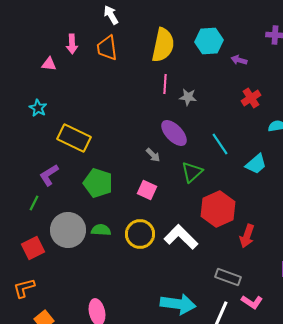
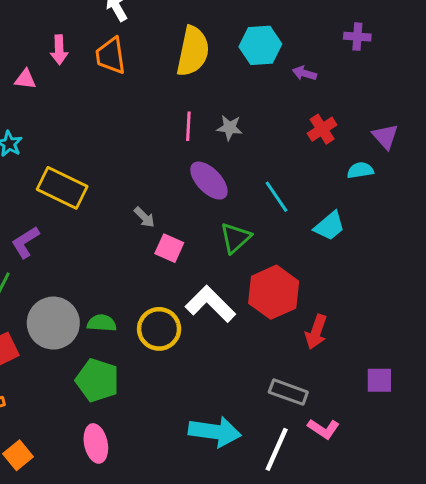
pink line: (165, 84) -> (188, 126), moved
gray arrow: (153, 155) -> (144, 217), moved
green pentagon: (98, 183) -> (97, 380), moved
pink square: (147, 190) -> (169, 248), moved
white L-shape: (181, 237) -> (210, 304), moved

